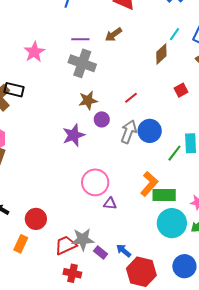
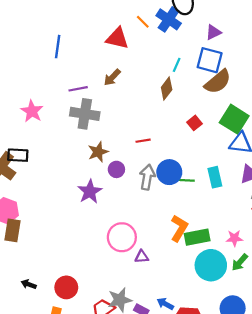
red line: (131, 98) -> (143, 141), turned 40
green line: (174, 153) -> (185, 180), moved, turned 66

